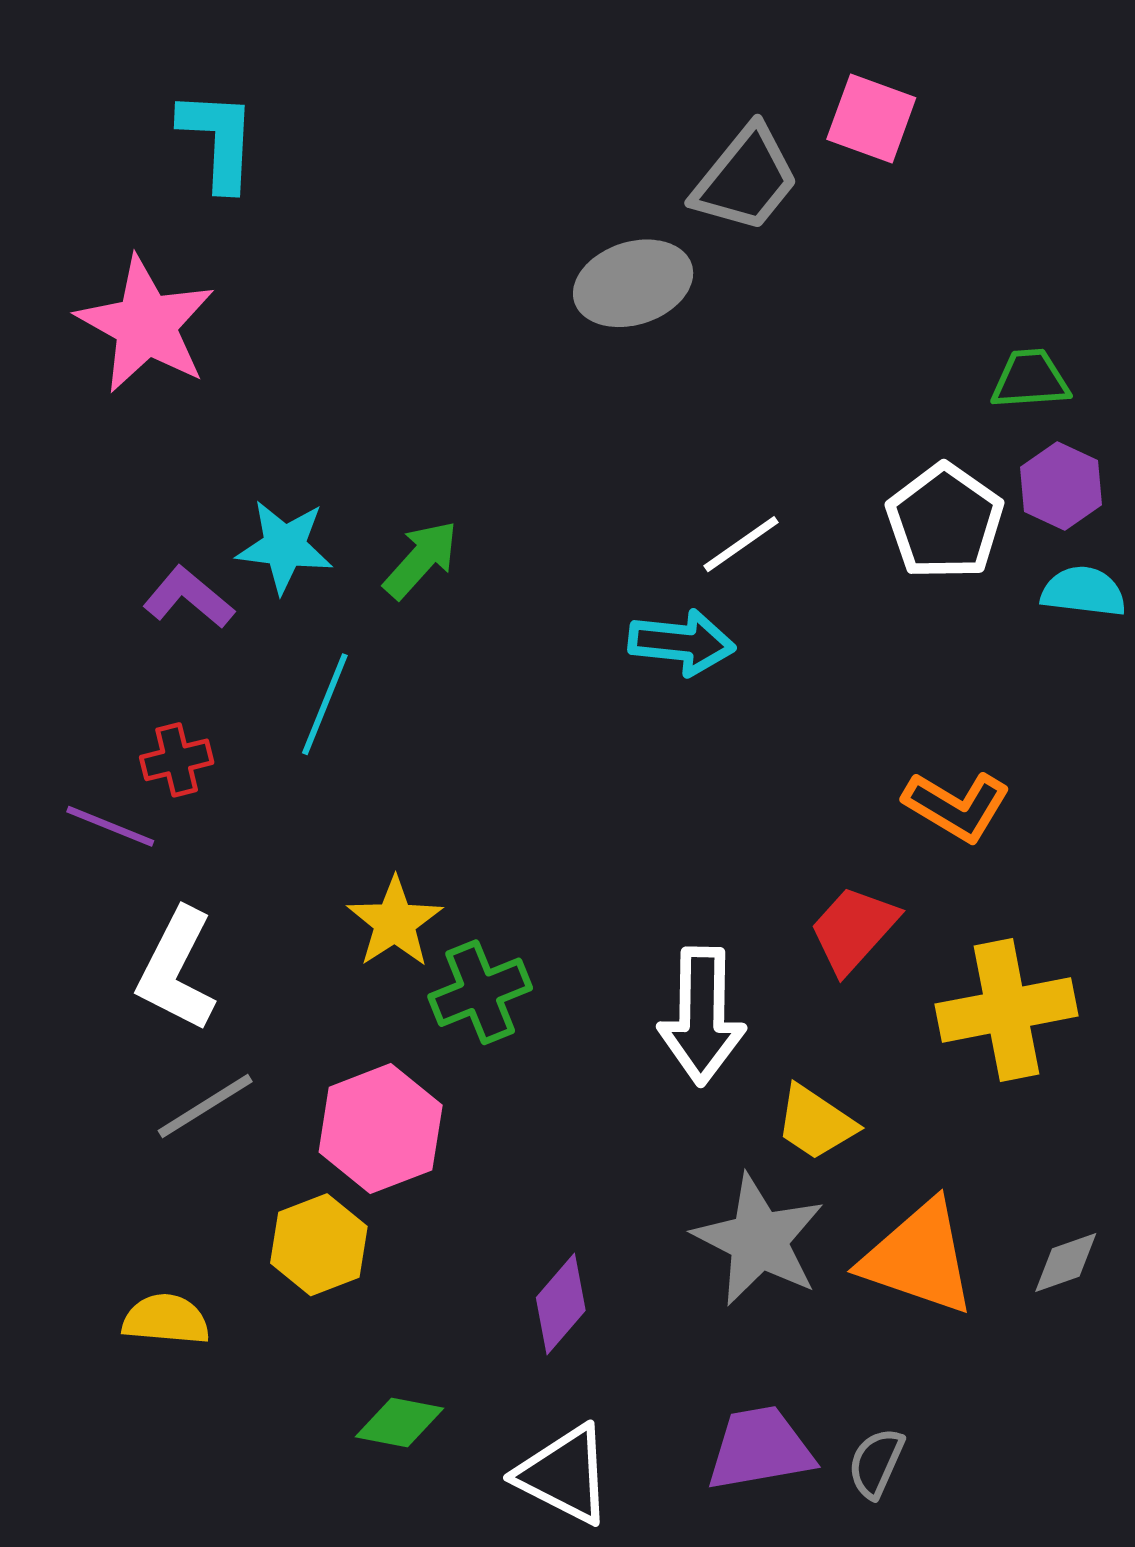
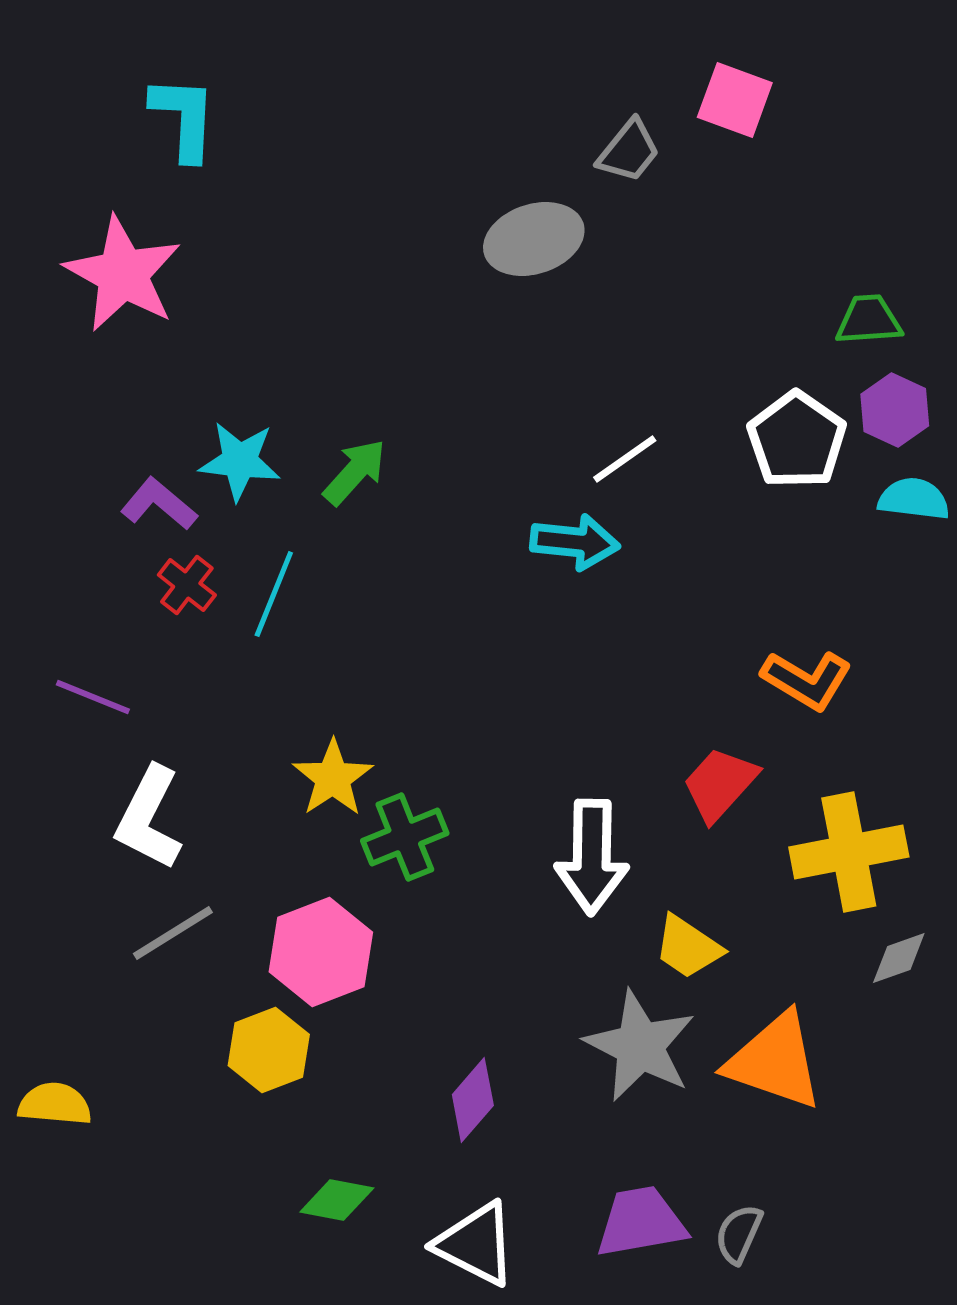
gray trapezoid: (746, 179) -> (629, 151), size x0.7
red cross: (177, 760) -> (187, 585), moved, turned -38
gray diamond: (1066, 1263) -> (899, 958), moved
yellow semicircle: (166, 1319) -> (55, 1104), moved

